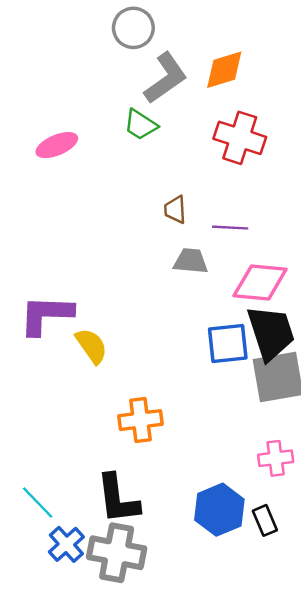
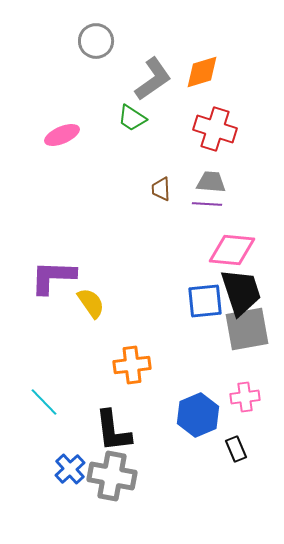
gray circle: (133, 28) -> (96, 41), moved
gray trapezoid: (191, 261) -> (211, 182), moved
cyan line: (38, 503) -> (44, 402), moved
blue hexagon: (219, 510) -> (198, 415), moved

